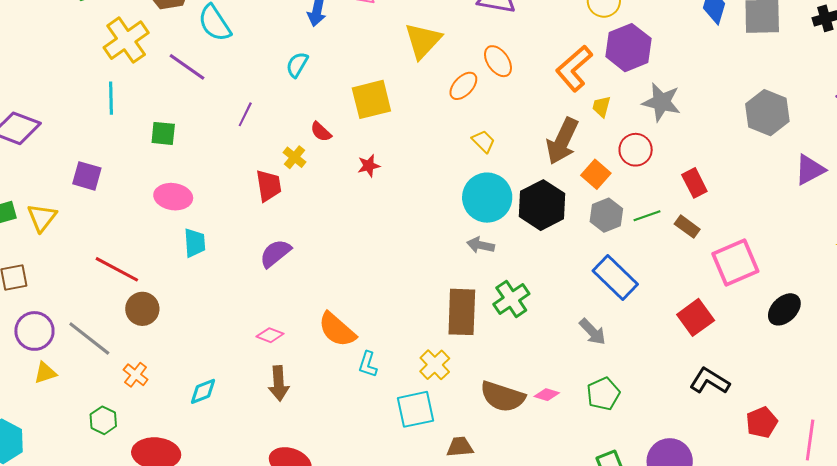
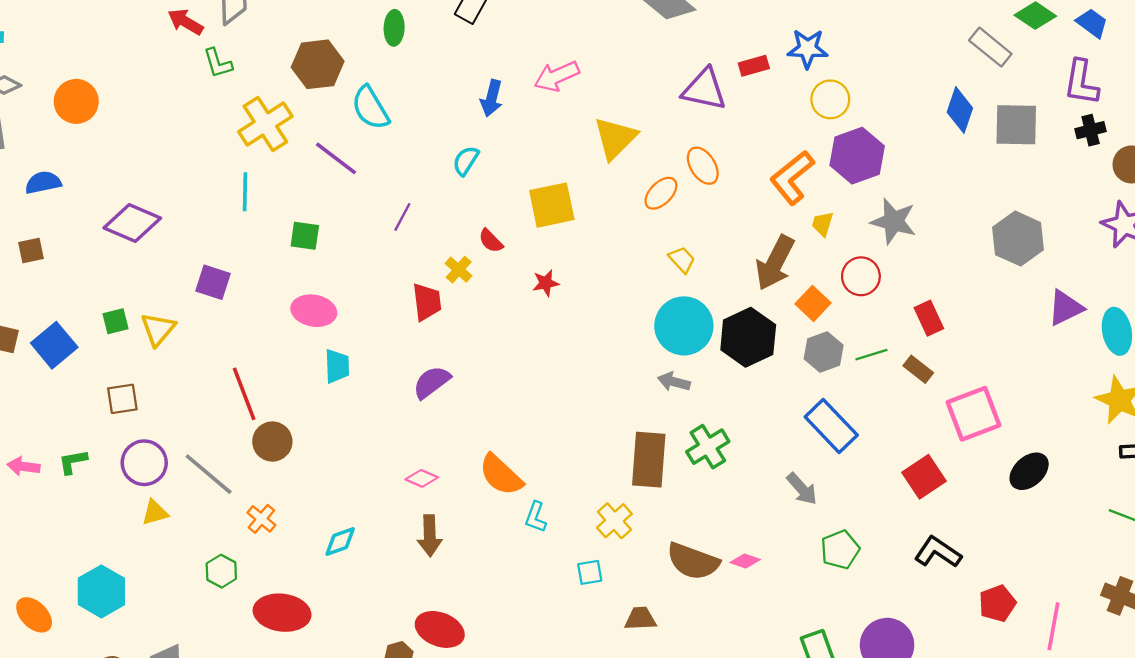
red line: (117, 269) -> (244, 394), turned 39
green pentagon: (603, 394) -> (840, 550), moved
cyan square: (415, 409) -> (590, 572), size x0.6

